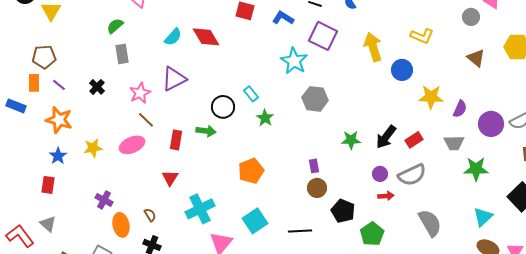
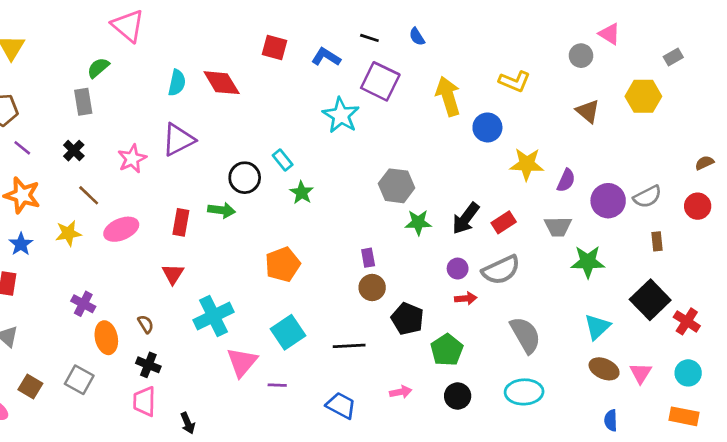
cyan semicircle: (173, 37) -> (177, 83), turned -30
gray rectangle: (122, 54) -> (83, 102), moved
gray hexagon: (315, 99) -> (397, 186), moved
brown line: (146, 120) -> (89, 195), moved

